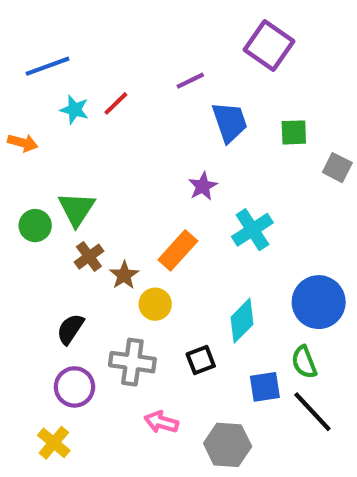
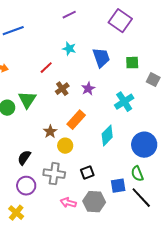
purple line: (190, 81) -> (69, 15), moved
red line: (116, 103) -> (46, 68), moved
cyan star: (74, 110) -> (69, 49), moved
cyan cross: (252, 230) -> (124, 102), moved
brown cross: (89, 257) -> (62, 89), moved
cyan diamond: (242, 321) -> (107, 136), moved
gray hexagon: (228, 445) -> (94, 202), moved

